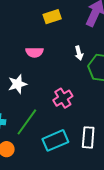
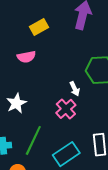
pink semicircle: (34, 52) -> (26, 57), moved
white arrow: (79, 53) -> (75, 89), moved

